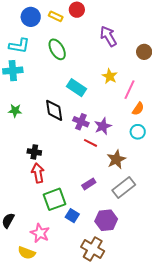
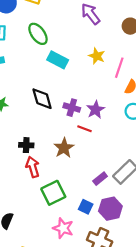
cyan rectangle: (76, 88) -> (58, 60), moved
brown star: (116, 159) -> (64, 148), moved
purple rectangle: (89, 184) -> (100, 179), moved
blue square: (72, 216) -> (86, 207), moved
pink star: (40, 233) -> (63, 228), moved

